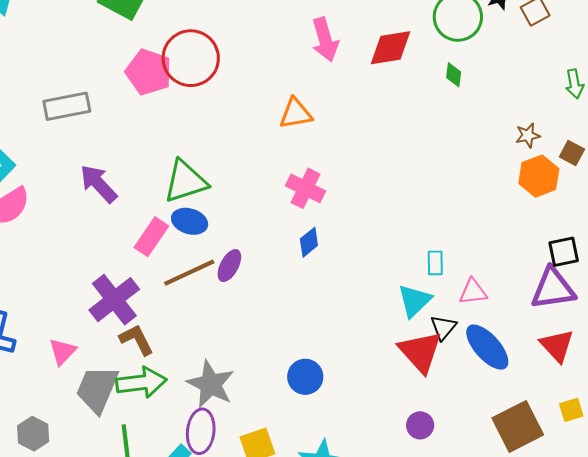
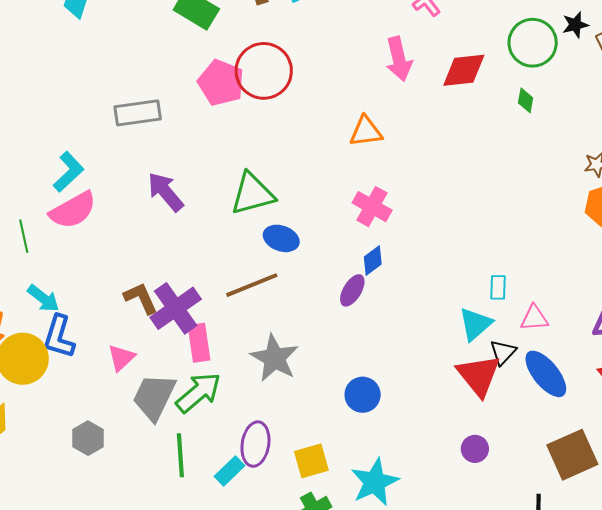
blue ellipse: (190, 221) -> (281, 238), moved
pink rectangle: (151, 237) -> (199, 343), moved, turned -45
purple ellipse: (229, 266) -> (352, 290), moved
brown L-shape: (137, 340) -> (141, 298), moved
green arrow: (141, 383) -> (198, 392), turned -36
gray star: (211, 384) -> (275, 358), moved

